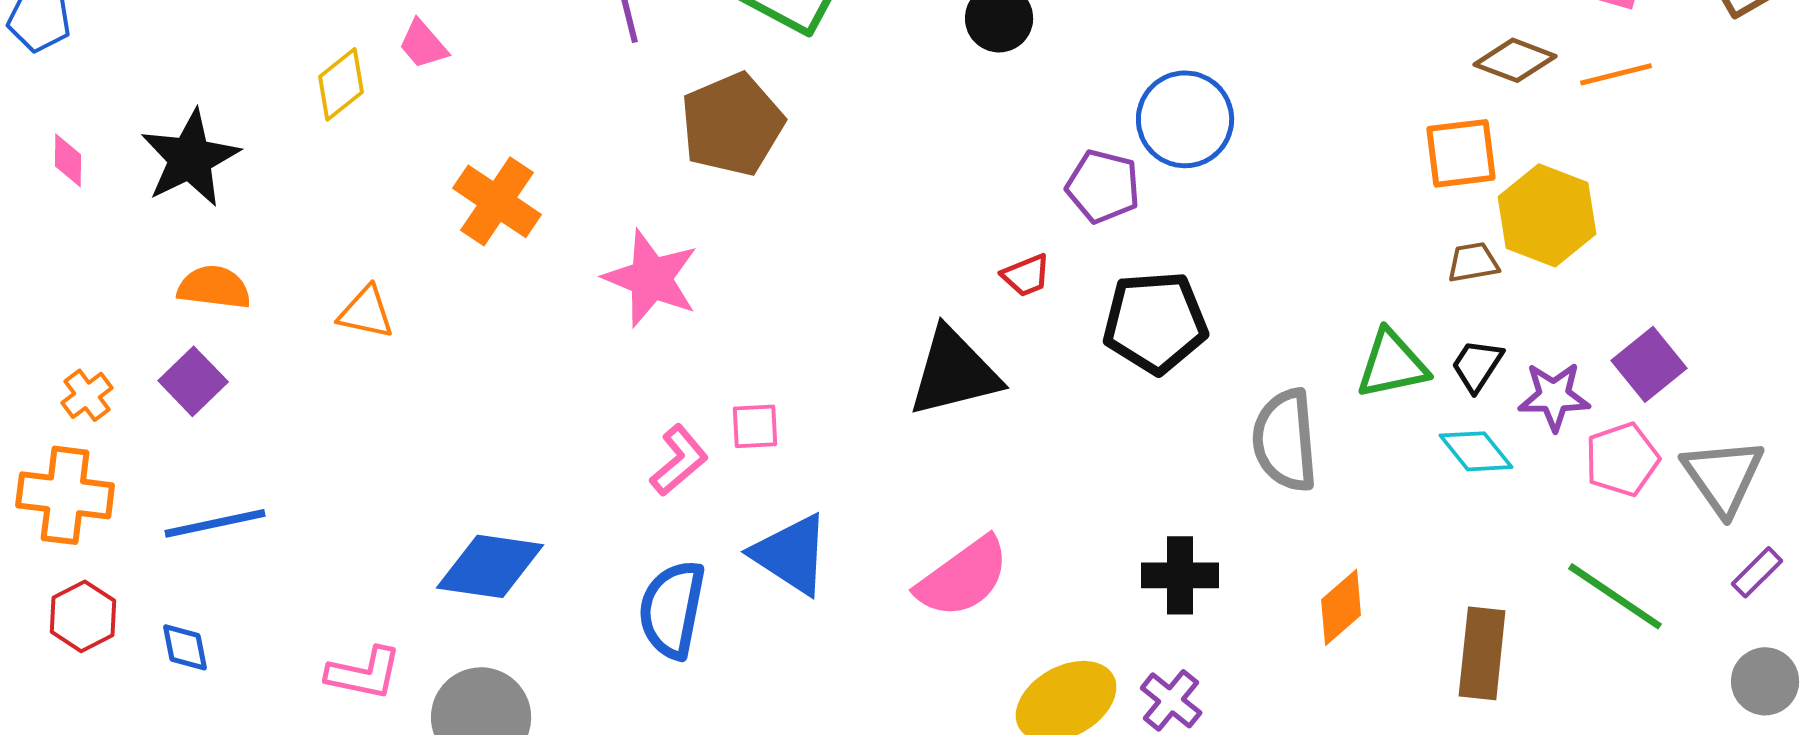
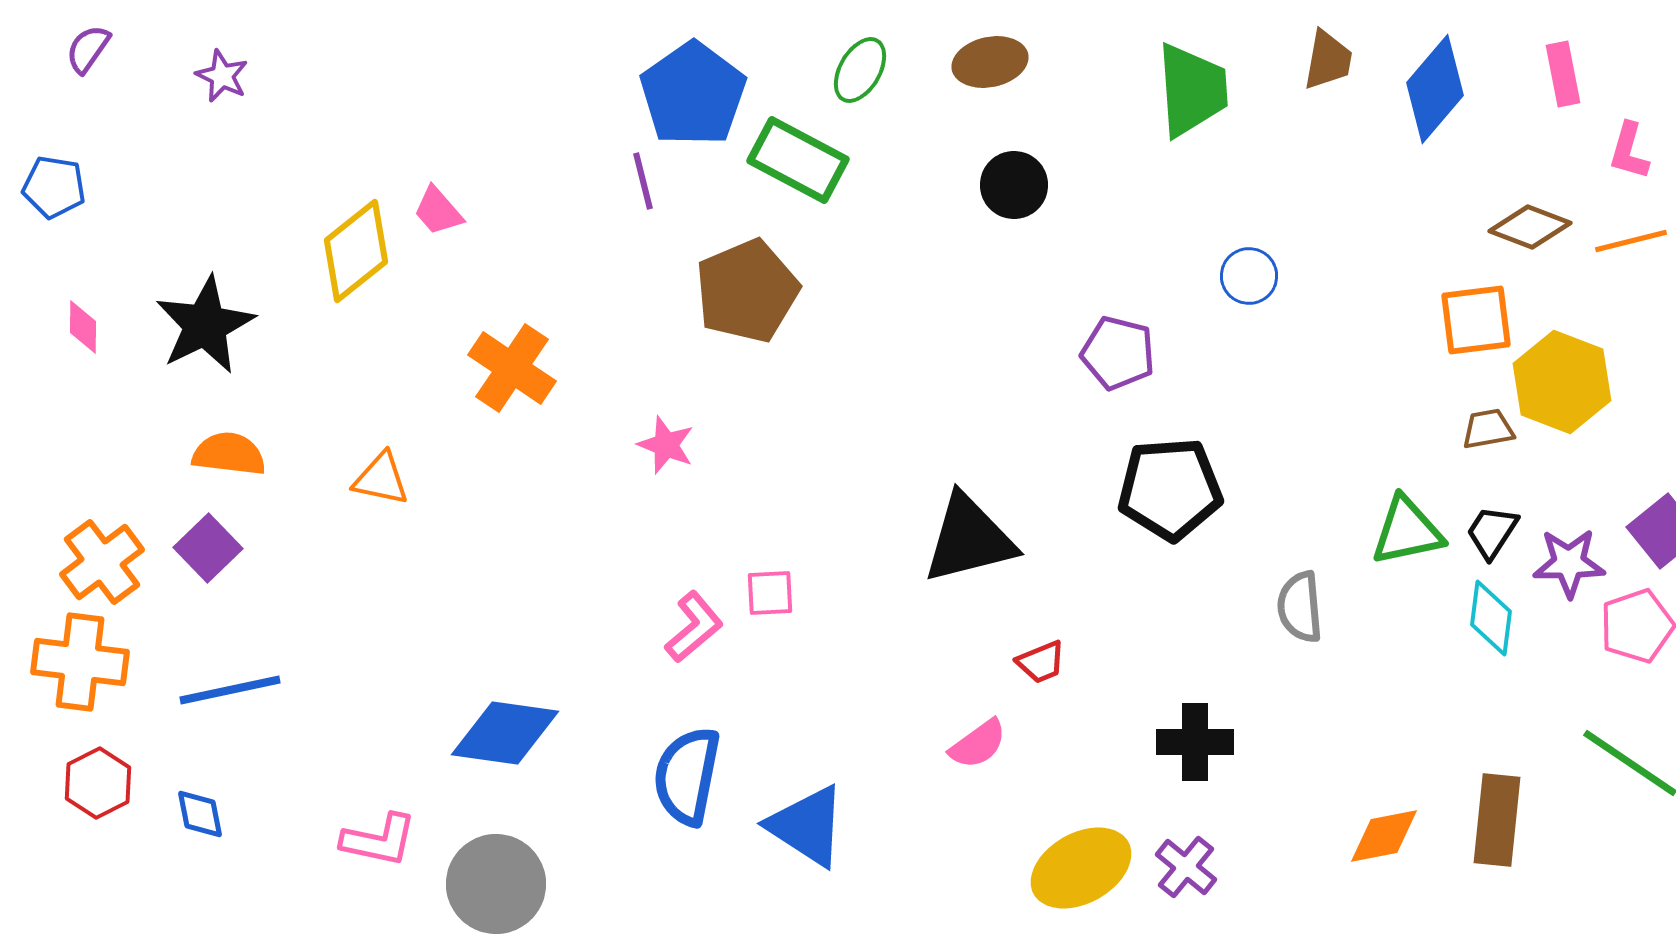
yellow diamond: (341, 84) -> (356, 251), size x1.4
blue circle: (1185, 119) -> (1249, 276), moved, size x0.6
red trapezoid: (1026, 275) -> (1041, 662), moved
pink star: (651, 278) -> (666, 445), size x0.6
orange cross: (87, 395) -> (102, 562), size x1.6
gray semicircle: (1285, 440) -> (1300, 607), size x0.7
cyan diamond: (1476, 451) -> (1491, 618), turned 46
blue triangle: (791, 554) -> (807, 826), moved
pink semicircle: (963, 577) -> (978, 744), size x0.6
orange diamond: (1341, 607) -> (1384, 836), moved, turned 30

